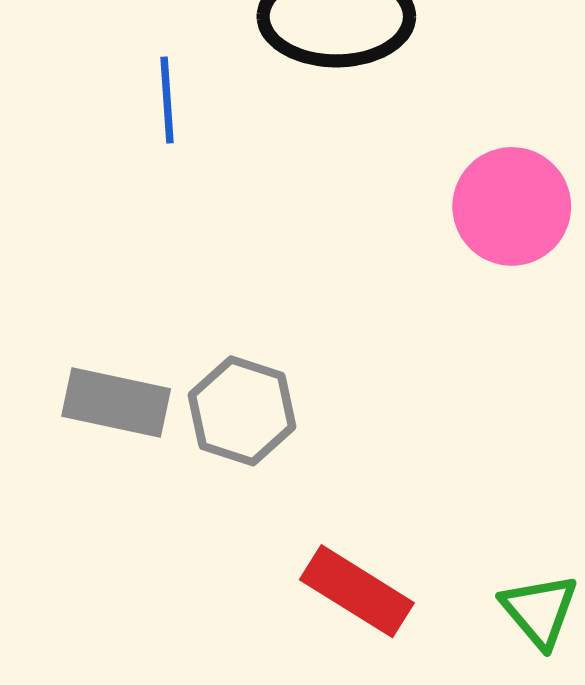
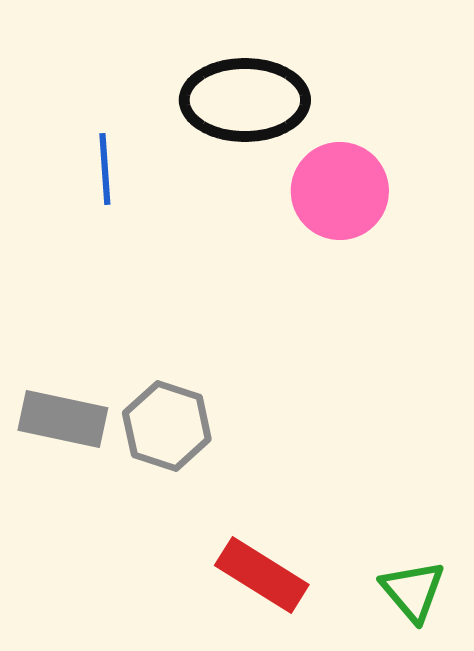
pink circle: (512, 206) -> (340, 191), moved

